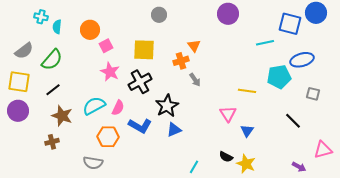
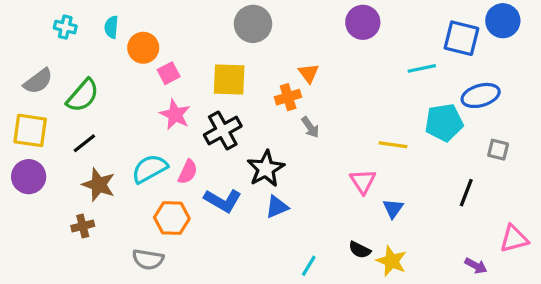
gray circle: (159, 15) -> (253, 24), size x1.5
cyan semicircle: (57, 27) -> (111, 27), moved
black line: (293, 121) -> (466, 193), turned 66

